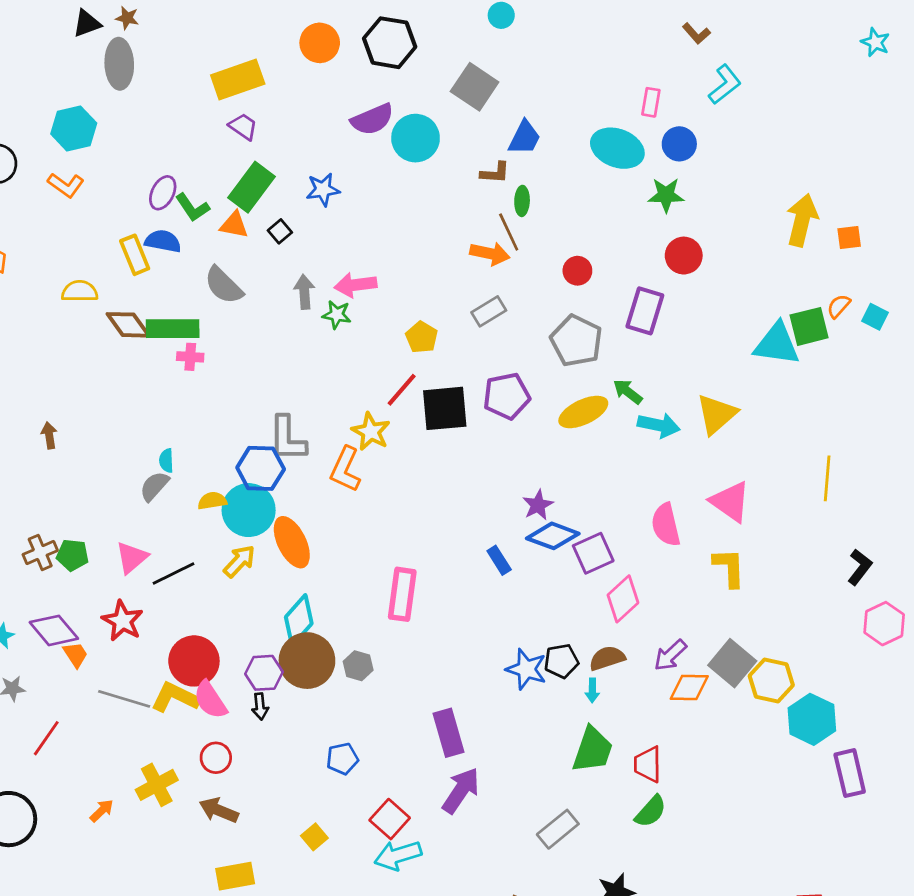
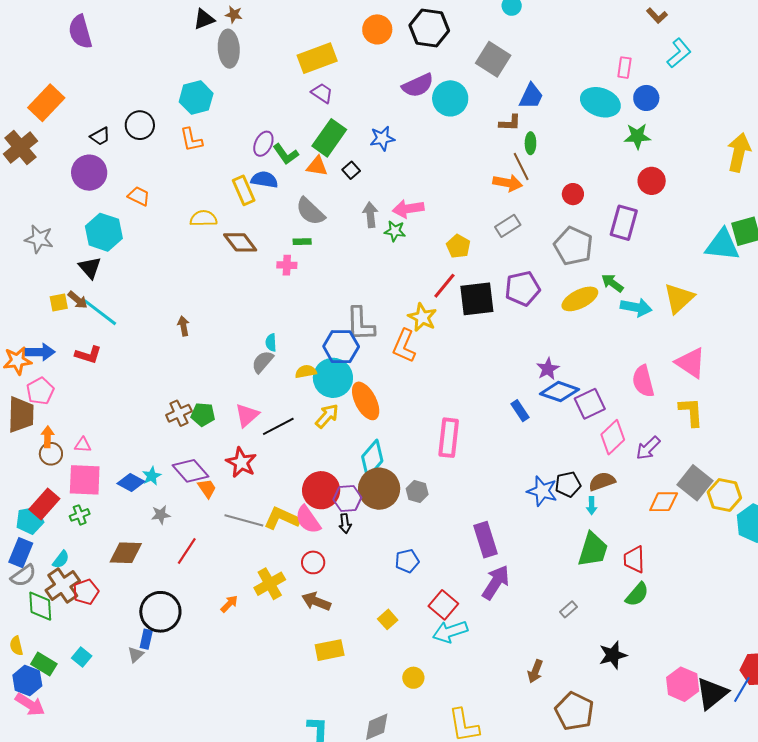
orange L-shape: (66, 185) -> (191, 140), turned 44
green rectangle: (173, 329) -> (302, 242), moved, size x0.5
purple arrow: (670, 655) -> (648, 448), moved
red circle: (194, 661) -> (321, 490), moved
gray rectangle: (558, 829) -> (569, 609), size x0.6

